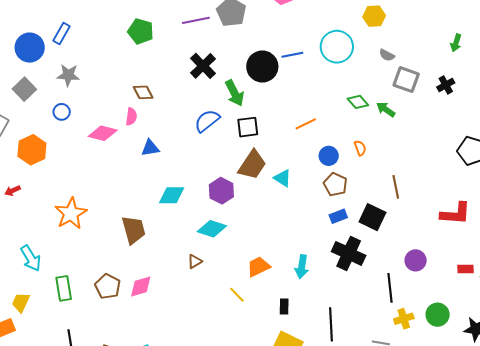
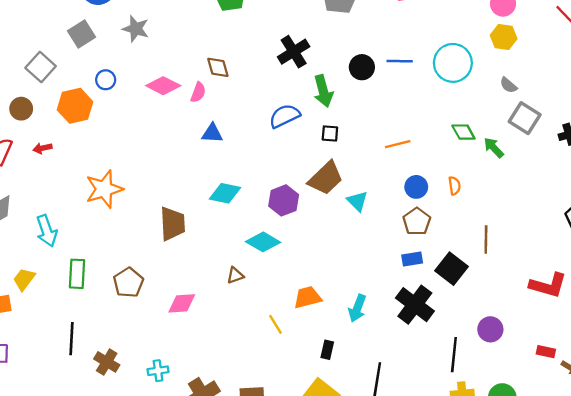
black circle: (262, 66) -> (362, 67), size x0.7
blue circle: (62, 112) -> (106, 80), moved
black square: (248, 127) -> (330, 133), size x0.7
pink diamond: (103, 133) -> (163, 86), moved
pink diamond: (141, 286) -> (182, 303), moved

